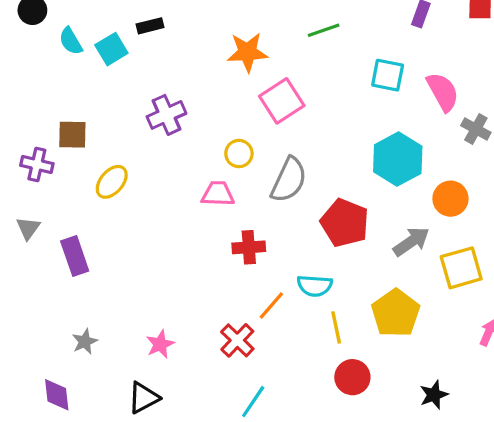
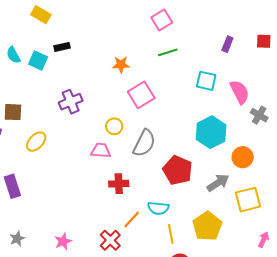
cyan square: (111, 49) -> (38, 61), turned -36
orange star: (247, 52) -> (121, 65), size x0.7

